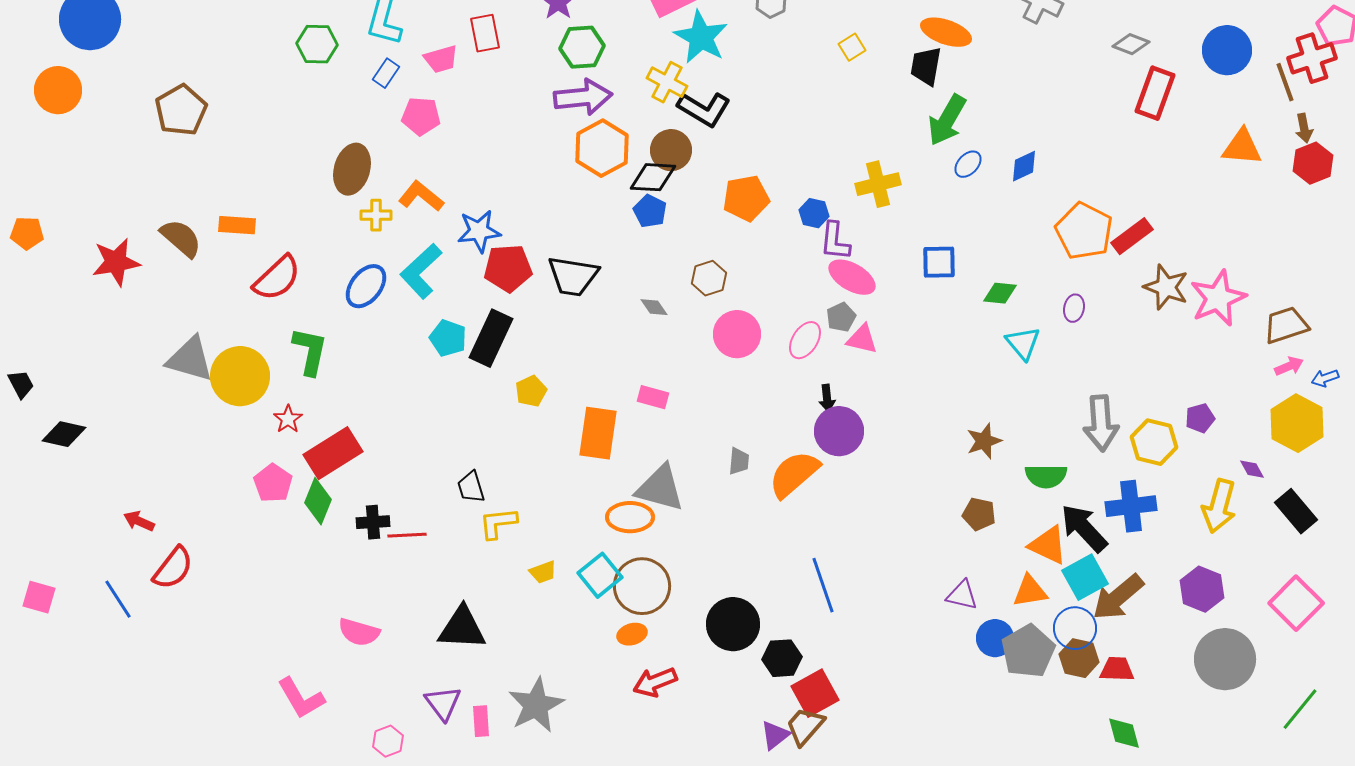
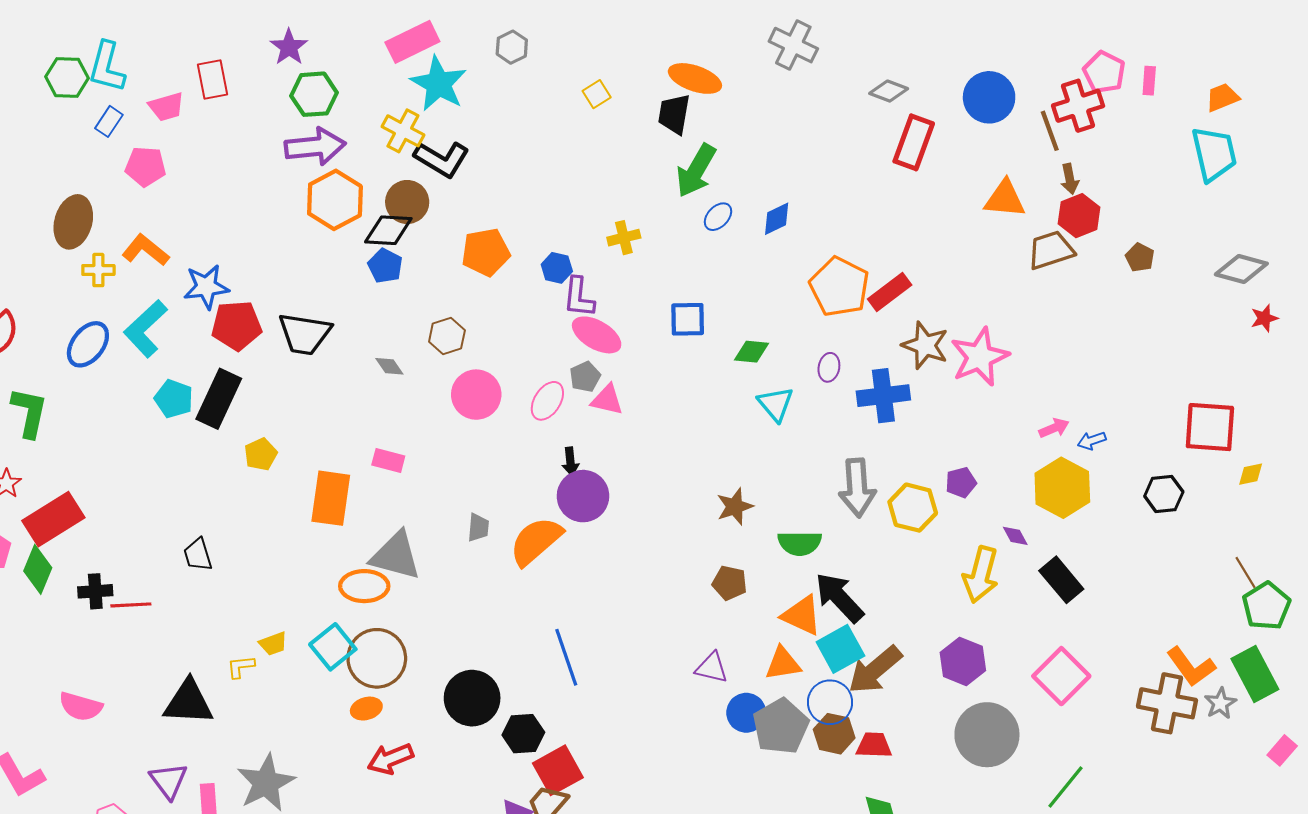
green hexagon: (317, 44) -> (67, 77), moved
yellow cross: (878, 184) -> (624, 238), size x0.7
brown trapezoid: (1286, 325) -> (1051, 250), moved
blue cross: (1131, 506) -> (883, 396), moved
yellow L-shape: (498, 523) -> (241, 667), moved, size x0.7

